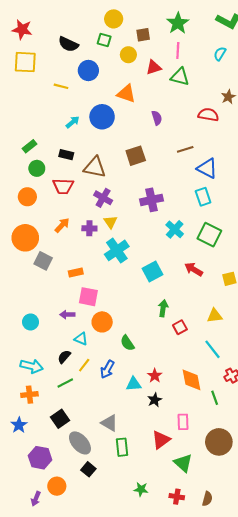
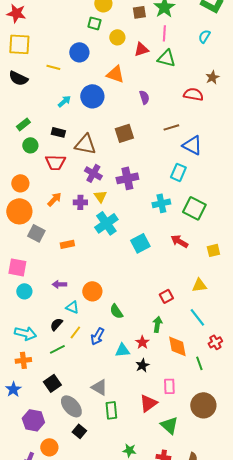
brown square: (143, 35) -> (139, 12), moved
black semicircle: (68, 44) -> (18, 78), moved
orange circle: (27, 197) -> (20, 183), moved
cyan rectangle: (203, 197) -> (178, 172), moved, turned 42
purple cross: (152, 200) -> (127, 178), moved
cyan cross: (175, 229) -> (161, 203), turned 36
pink square: (88, 297) -> (17, 267), moved
green arrow: (163, 308) -> (157, 324), moved

